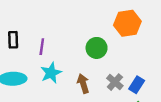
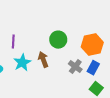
orange hexagon: (127, 23) -> (92, 45), moved
brown arrow: (83, 84) -> (43, 60), moved

